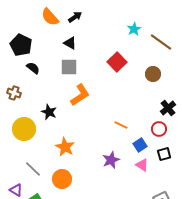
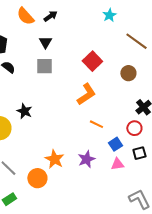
cyan star: (134, 29) -> (109, 15), moved
black triangle: (70, 43) -> (45, 42), turned 32
orange L-shape: (80, 95) -> (86, 94), moved
orange star: (65, 147) -> (54, 159), moved
pink triangle: (142, 165) -> (117, 164), turned -40

